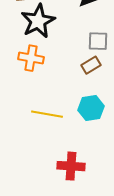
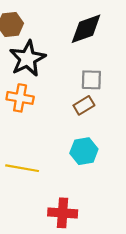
yellow line: (47, 114) -> (22, 168), moved

